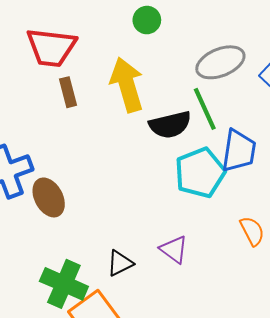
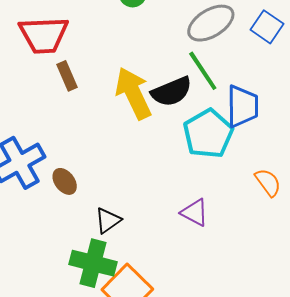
yellow arrow: (127, 85) -> (133, 93), moved
brown ellipse: (49, 197) -> (65, 181), size x0.7
black triangle: (120, 263) -> (108, 220), moved

